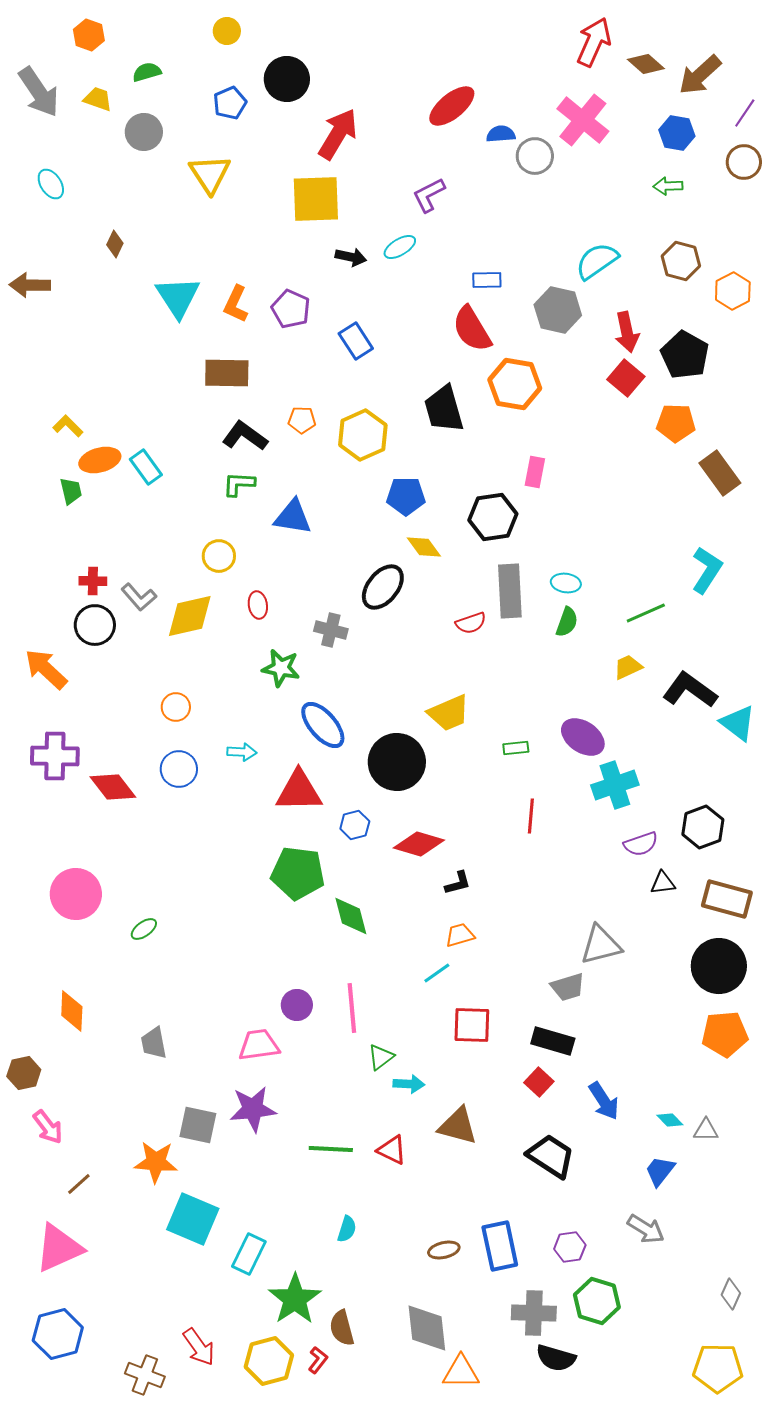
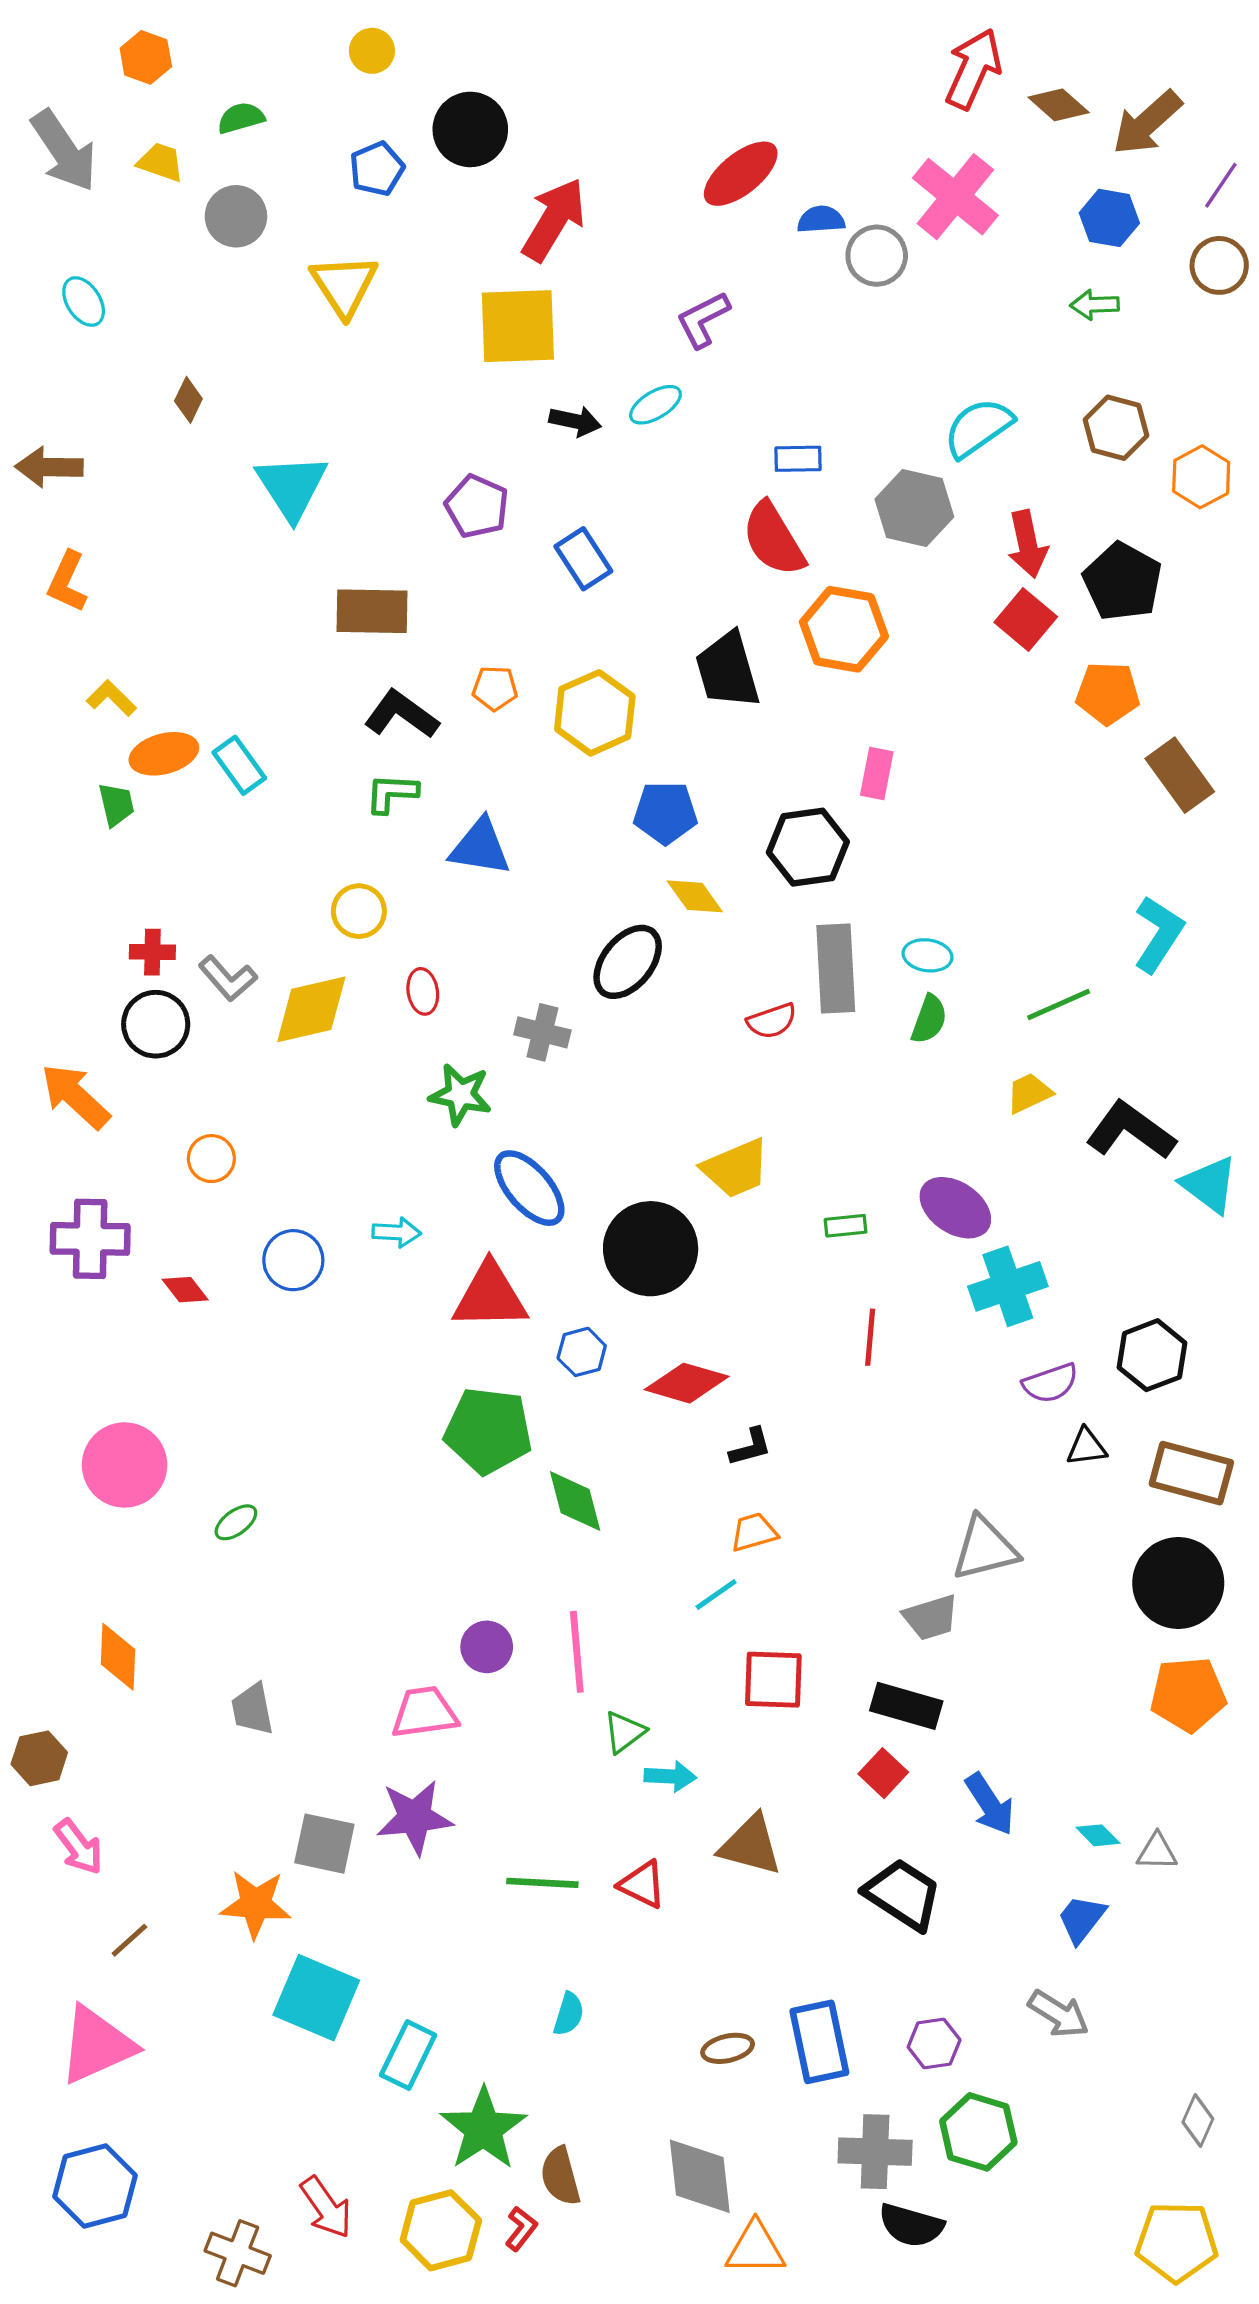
orange L-shape: (236, 304) -> (67, 582), moved
orange circle: (176, 707) -> (211, 1159), moved
red diamond: (113, 787) -> (185, 1290), size x0.6

